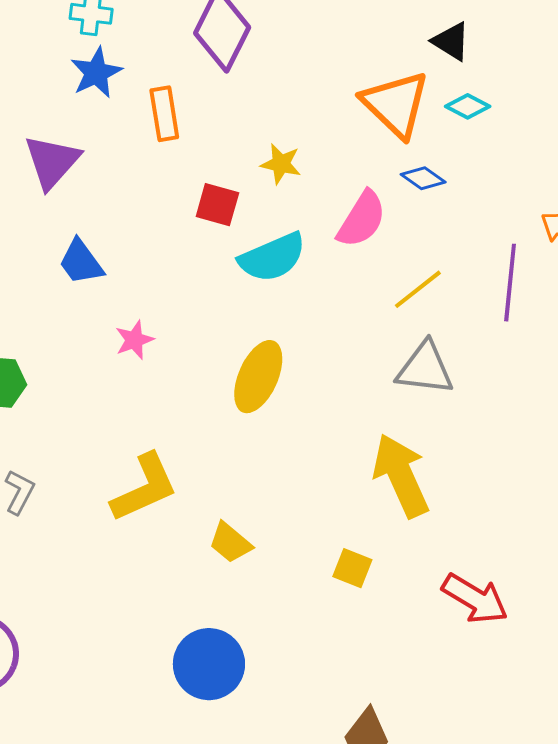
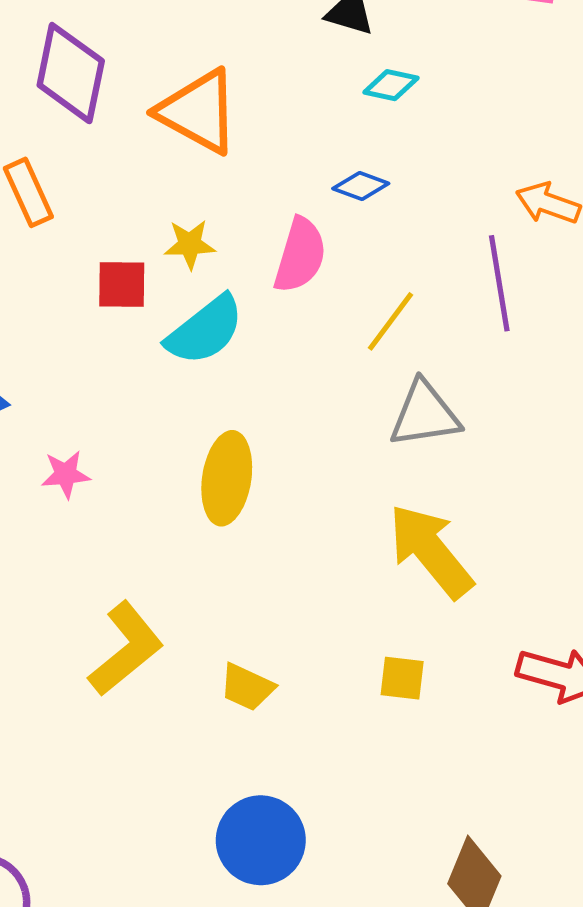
orange triangle: (396, 104) -> (198, 112), moved
yellow star: (281, 164) -> (190, 244), moved
pink star: (134, 340) -> (66, 474), turned 30

